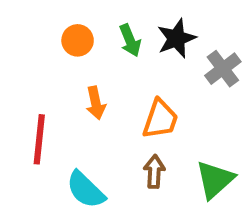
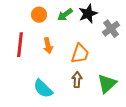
green arrow: (130, 40) -> (65, 15), turned 77
red line: (39, 139) -> (20, 45), moved

